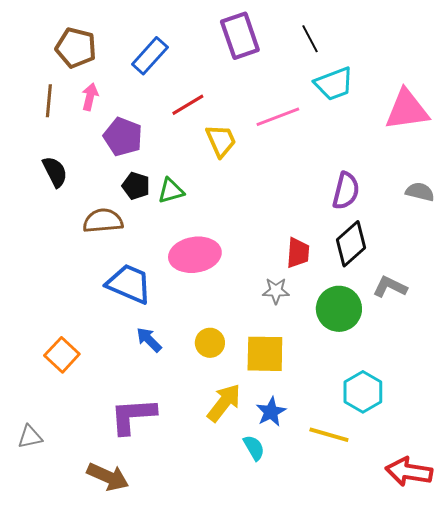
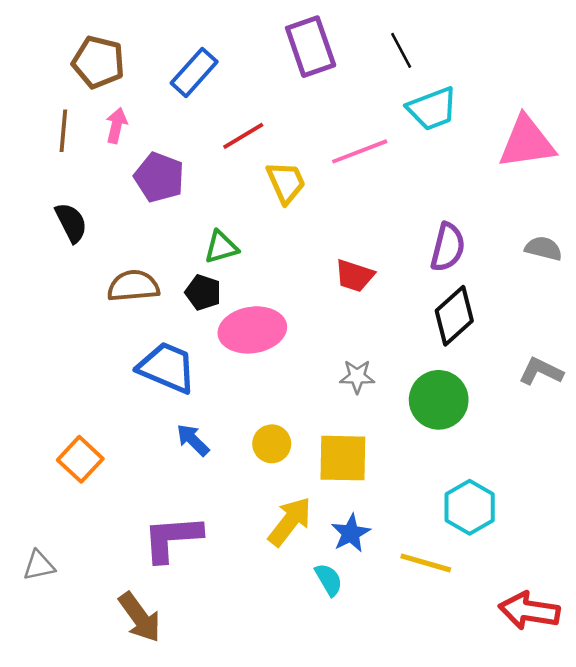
black pentagon: (136, 186) -> (203, 292), moved
red trapezoid: (298, 253) -> (355, 276), moved, turned 104
gray L-shape: (390, 287) -> (541, 371), moved
brown arrow: (108, 477) -> (140, 617), turned 30

